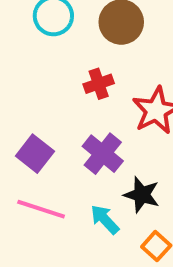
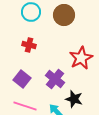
red cross: (99, 84) -> (29, 45), moved, turned 32

